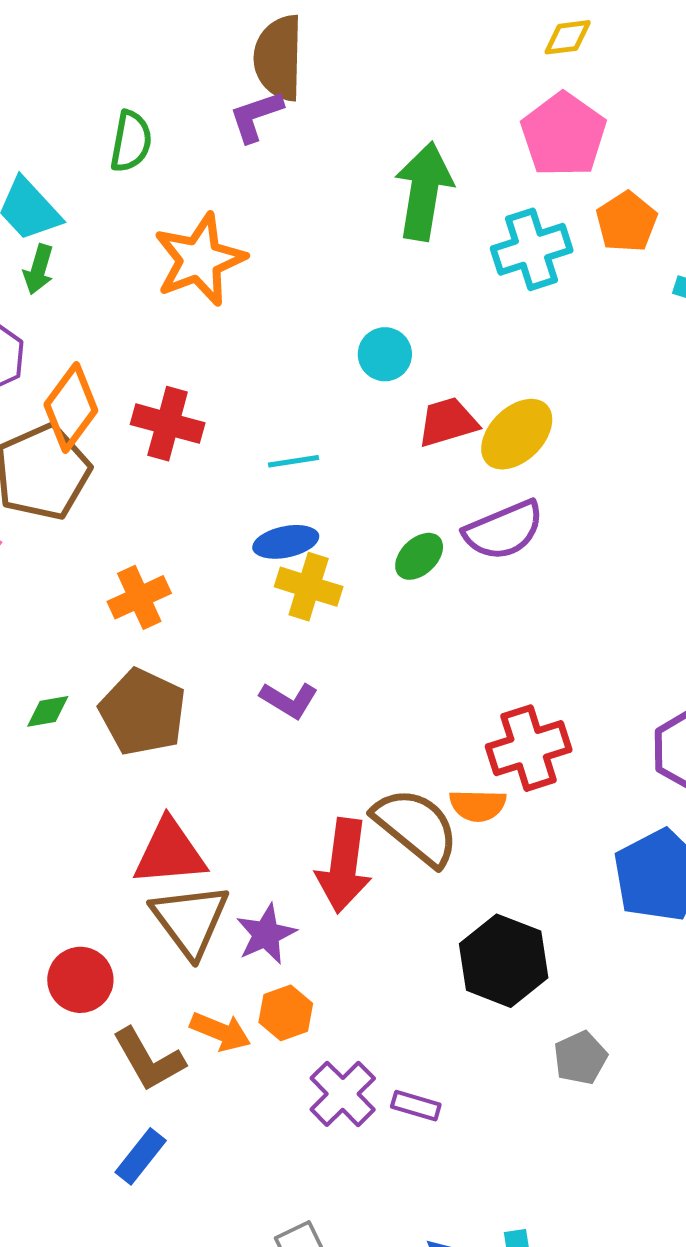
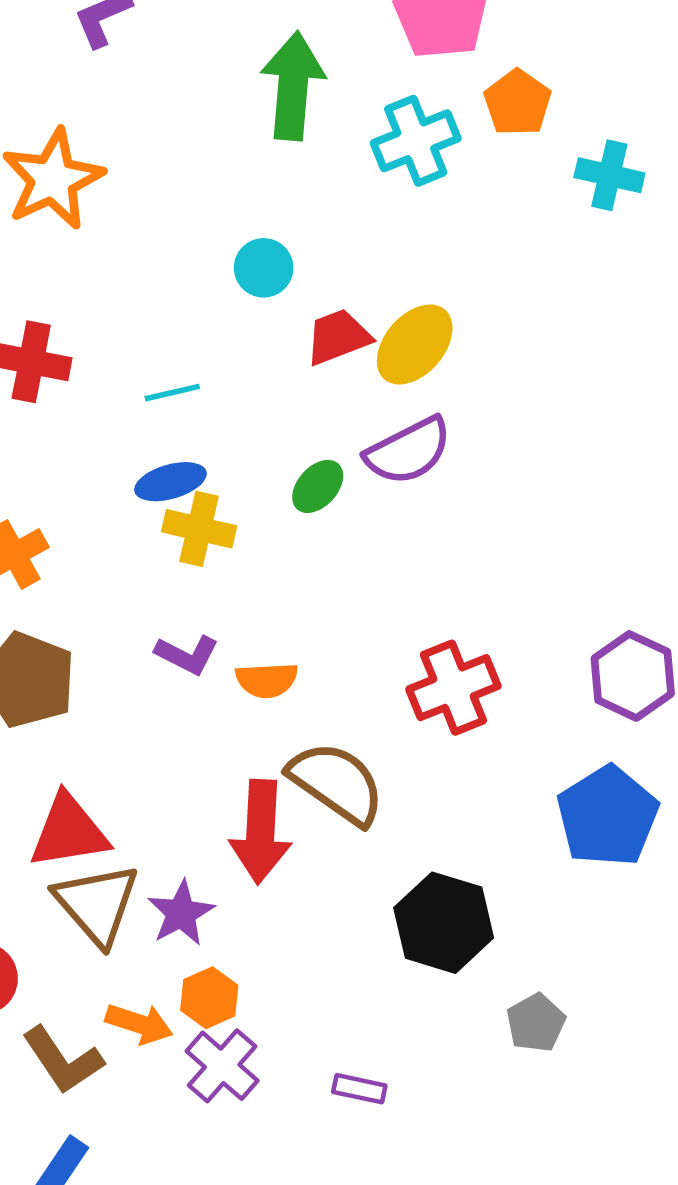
orange semicircle: (478, 805) -> (267, 680), moved
purple cross: (343, 1094) -> (222, 1066), moved

